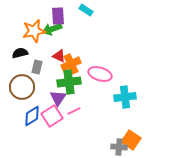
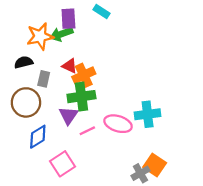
pink ellipse: (100, 74) -> (118, 124), moved
pink square: (52, 116) -> (63, 164), moved
gray cross: (119, 147) -> (140, 173), turned -35

